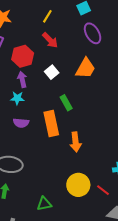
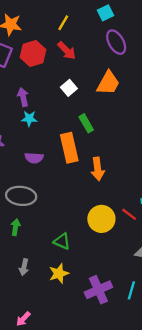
red hexagon: (23, 56) -> (33, 53), moved
purple arrow: (22, 79) -> (23, 97), moved
purple semicircle: (21, 123) -> (34, 158), moved
red line: (103, 190) -> (129, 214), moved
green triangle: (44, 204) -> (62, 241), turned 35

